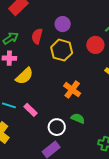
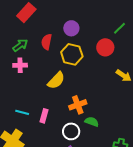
yellow semicircle: (24, 76) -> (56, 80), moved
orange cross: (72, 90) -> (78, 105), moved, turned 36
pink rectangle: (31, 110) -> (44, 116), turned 64

